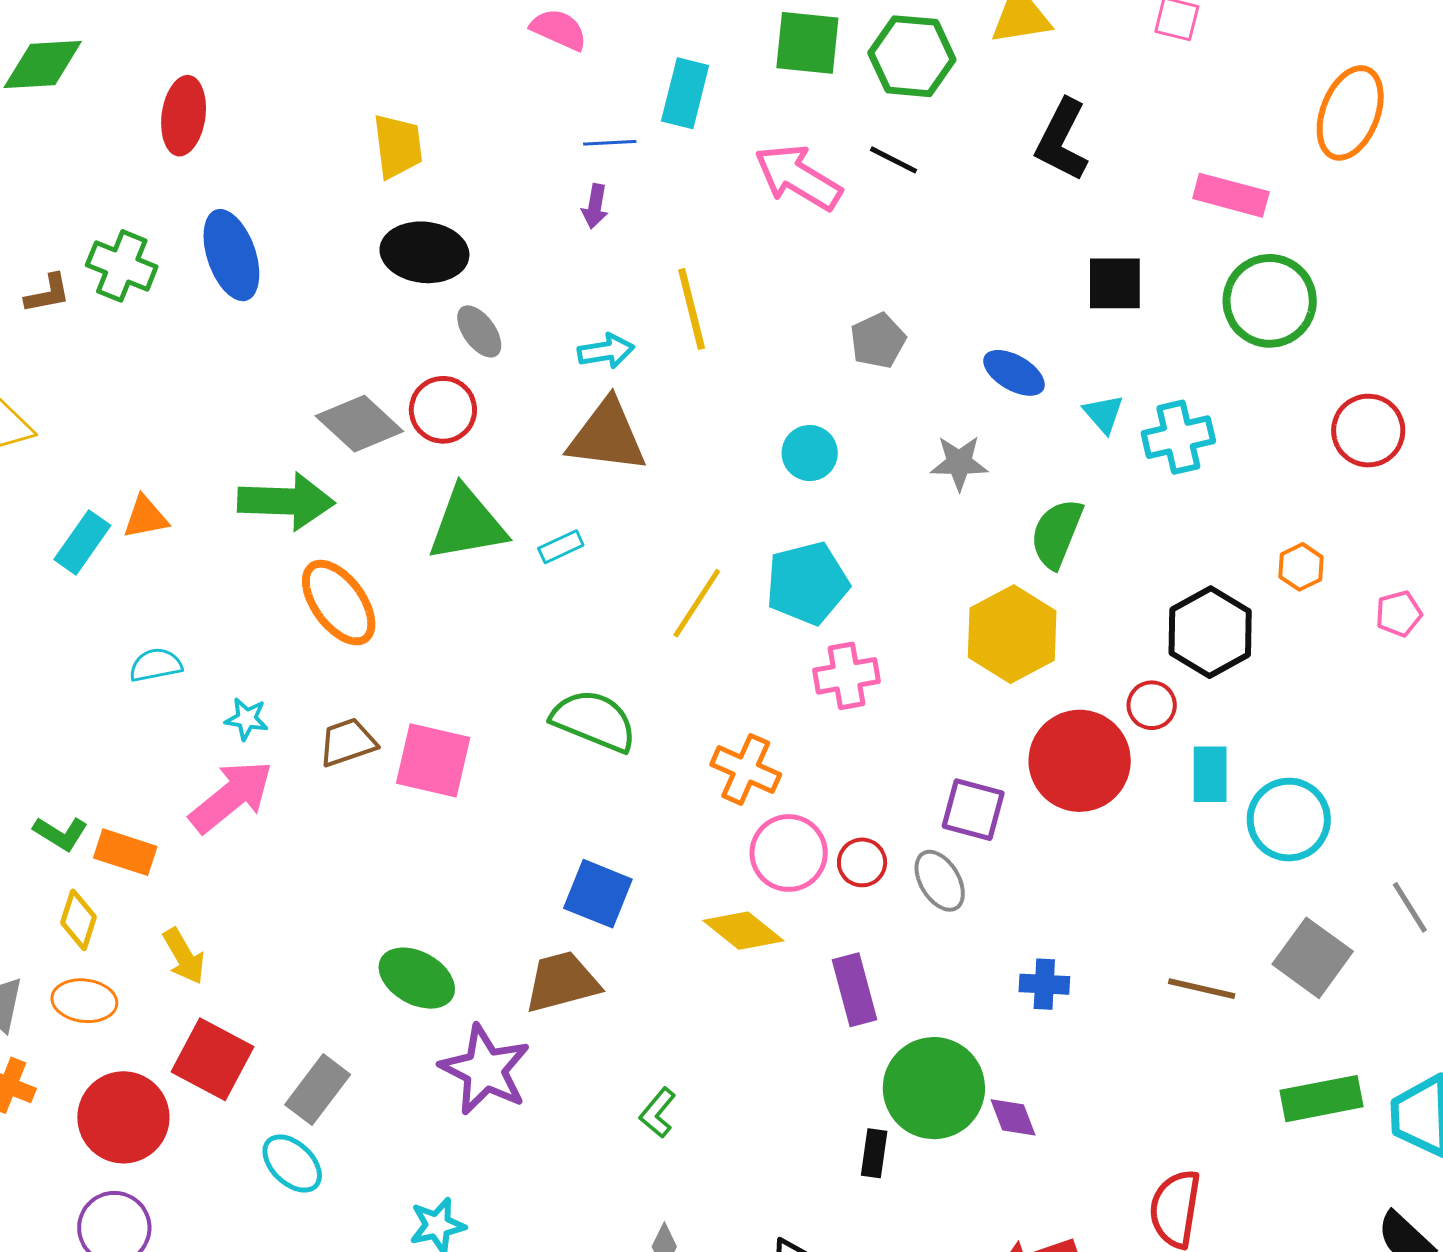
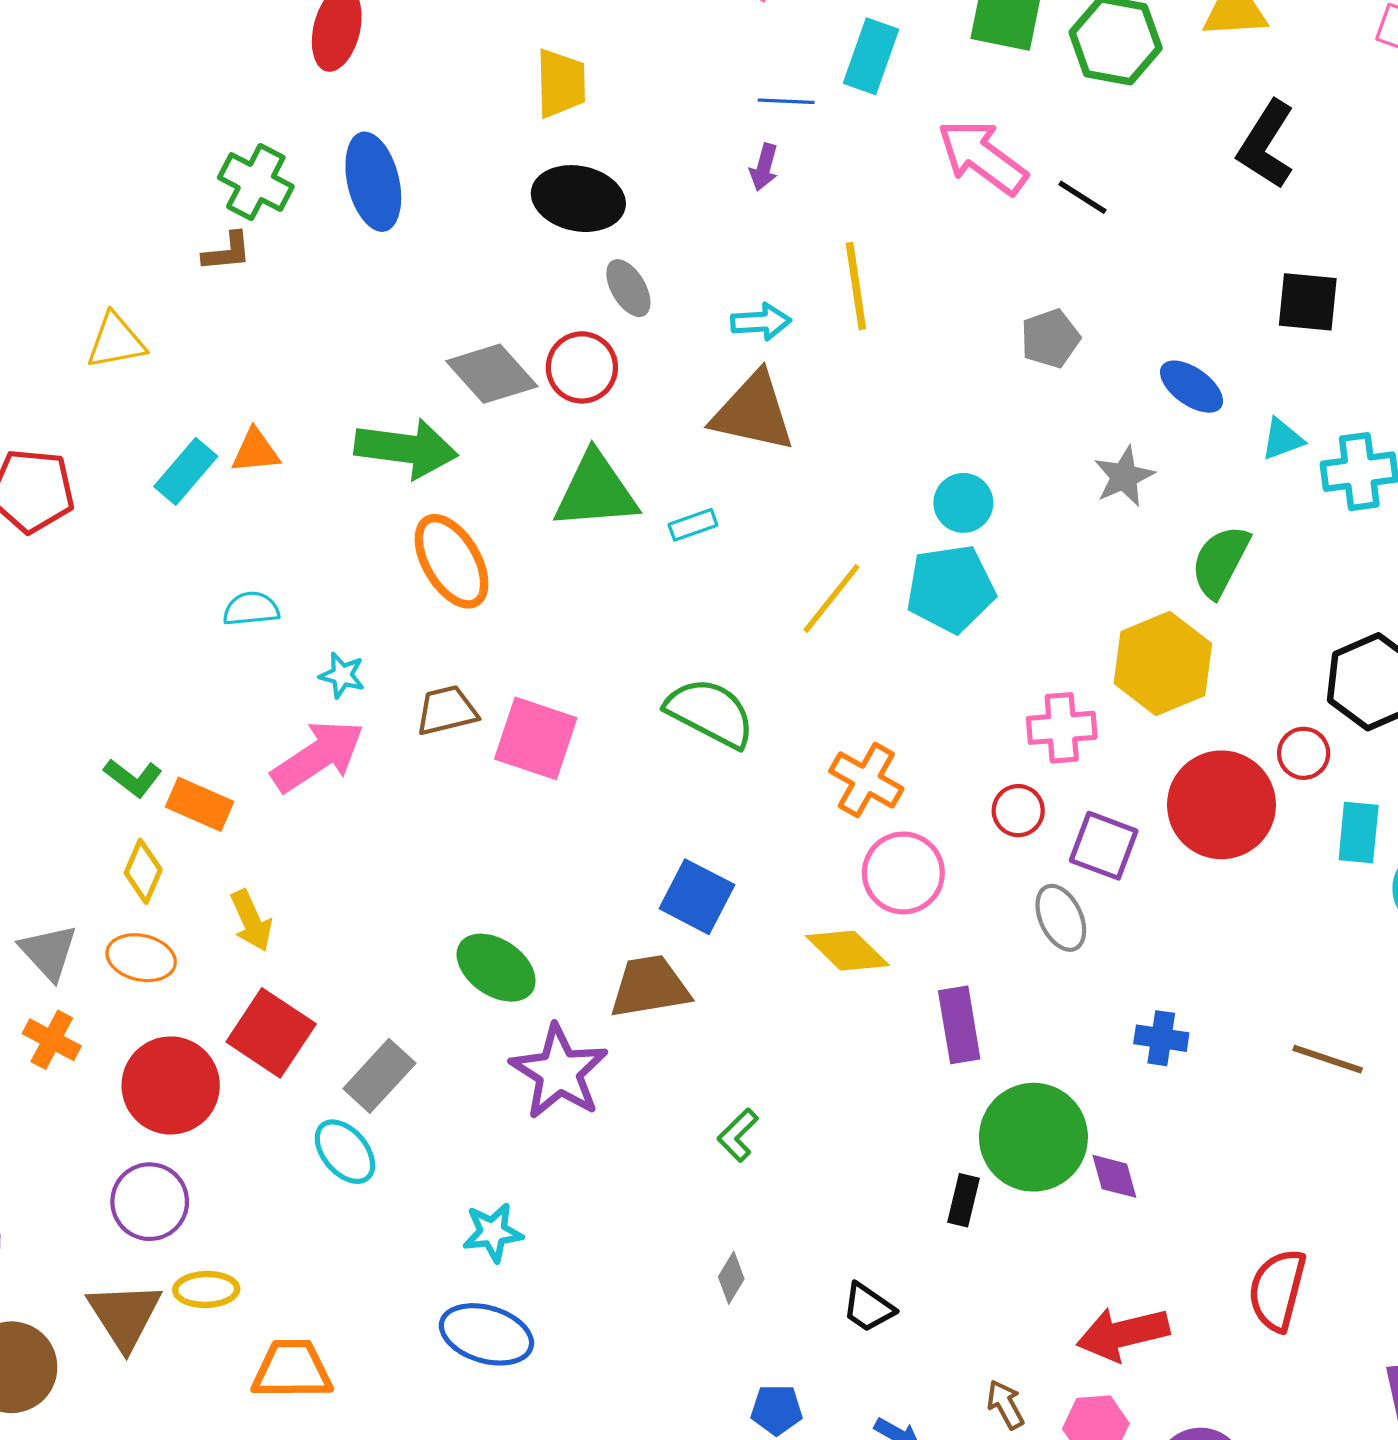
black line: (894, 160) -> (1082, 197), moved
brown L-shape: (48, 294) -> (227, 252), moved
cyan triangle: (1103, 414) -> (1282, 439), turned 45
cyan circle: (810, 453) -> (963, 503), moved
gray star: (959, 463) -> (1124, 476), turned -30
pink cross: (846, 676) -> (1062, 728), moved
red circle: (862, 862) -> (1018, 811), moved

